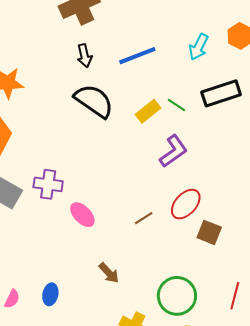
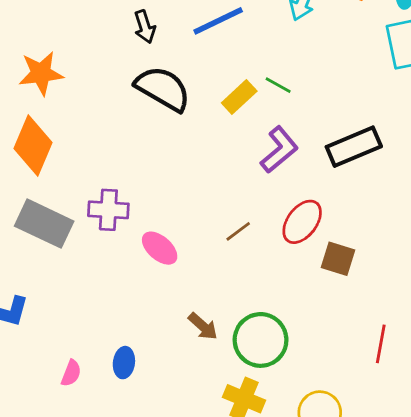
black rectangle: (221, 93) -> (354, 147), moved
brown line: (144, 218) -> (238, 231), moved
green circle: (177, 296) -> (261, 340), moved

